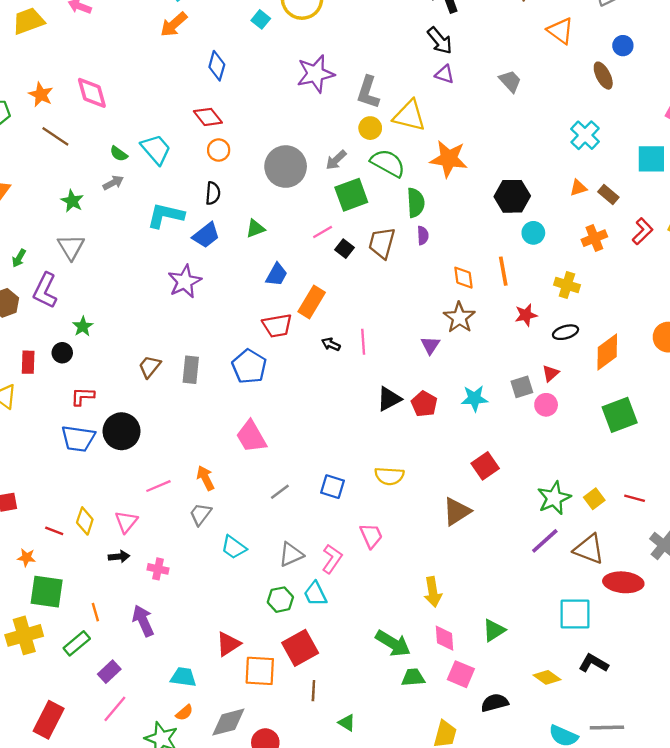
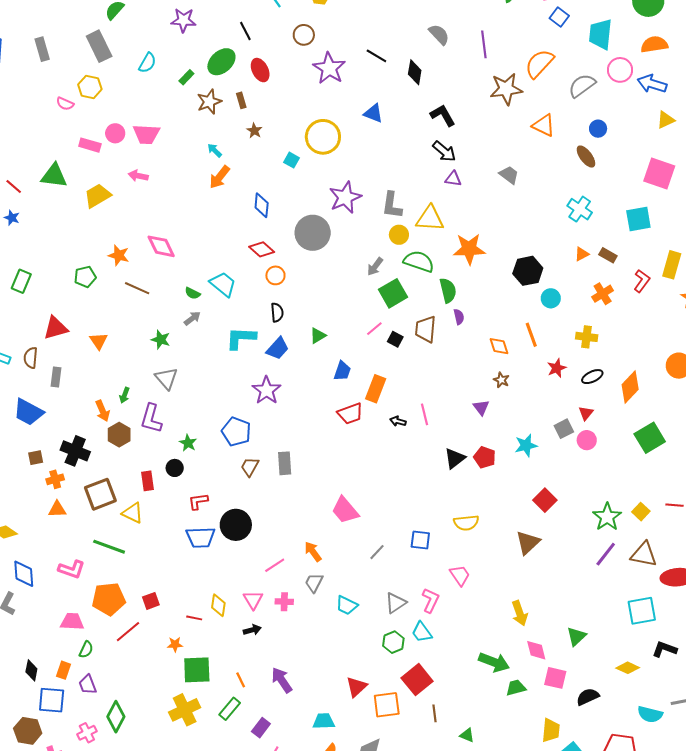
gray circle: (286, 167) -> (313, 233), moved
brown star: (459, 317) -> (501, 380), size x0.6
blue pentagon: (249, 366) -> (236, 432), moved
pink cross: (158, 569) -> (284, 602), moved

